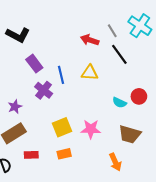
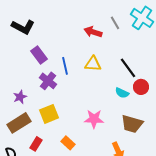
black line: (119, 54) -> (128, 68), moved
yellow square: (62, 127) -> (49, 114), moved
orange rectangle: (64, 154) -> (68, 143), turned 56
red rectangle: (31, 155) -> (36, 144), turned -56

